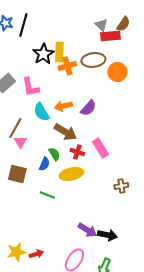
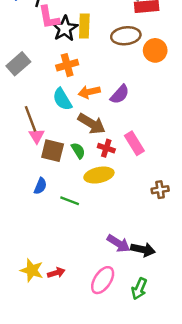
orange cross: (67, 66) -> (67, 65), moved
pink L-shape: (30, 87) -> (49, 17), moved
brown line: (15, 128) -> (31, 119), turned -50
blue semicircle: (44, 164) -> (40, 186), moved
brown square: (17, 174) -> (53, 151), moved
yellow star: (16, 252) -> (32, 270), turned 30

